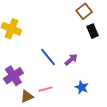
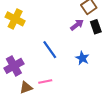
purple arrow: (71, 60) -> (77, 25), moved
blue star: (82, 87) -> (82, 58), moved

